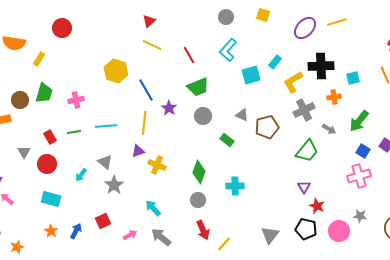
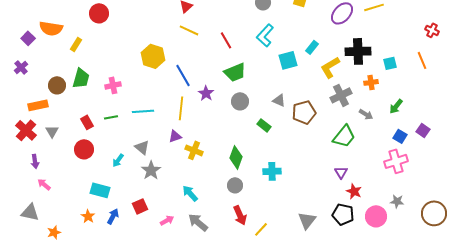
green arrow: (359, 121) -> (396, 106), size x0.7
gray triangle: (24, 152) -> (52, 131), moved
cyan rectangle: (51, 199) -> (100, 190), moved

